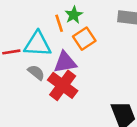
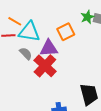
green star: (74, 15) -> (87, 17), moved
orange line: (59, 23) -> (15, 21), moved, turned -48

